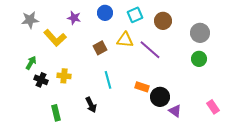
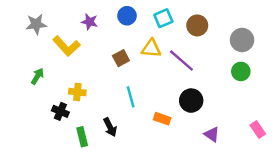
black cross: (41, 80) -> (60, 111), moved
orange rectangle: (142, 87) -> (162, 119), moved
black circle: (160, 97) -> (191, 101), moved
green rectangle: (56, 113) -> (82, 137), moved

